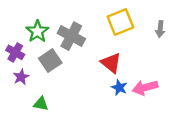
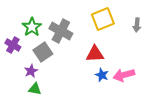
red triangle: (111, 63) -> (95, 54), turned -42
purple star: (21, 77) -> (31, 71), moved

